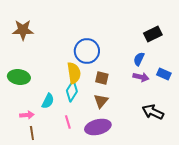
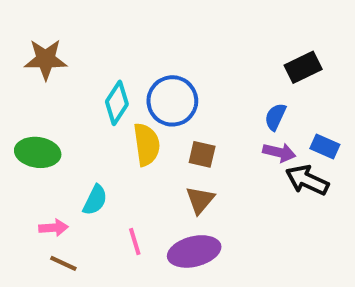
cyan diamond: (72, 91) -> (117, 103), moved
black arrow: (153, 112) -> (307, 180), moved
brown line: (32, 133) -> (63, 263), turned -56

